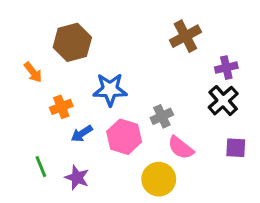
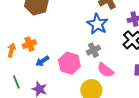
orange arrow: (33, 72) -> (11, 50), moved, turned -128
blue star: (110, 90) -> (97, 24), moved, turned 30

